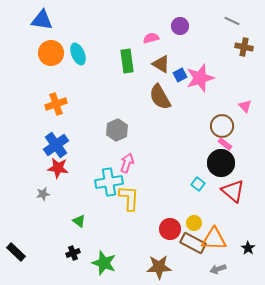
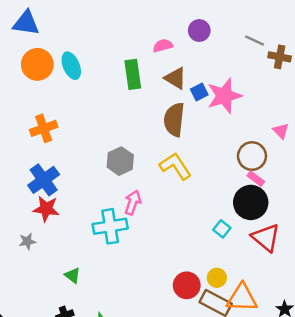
gray line: (232, 21) -> (254, 41), moved
brown semicircle: (160, 97) -> (174, 120), turned 36
yellow L-shape: (129, 198) -> (175, 166), moved, turned -36

